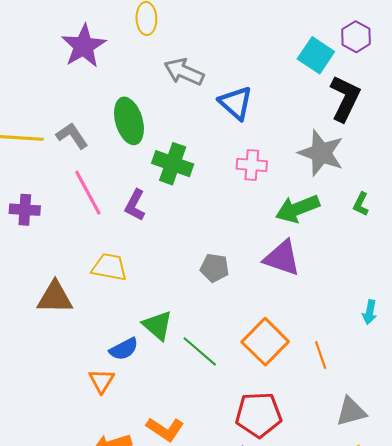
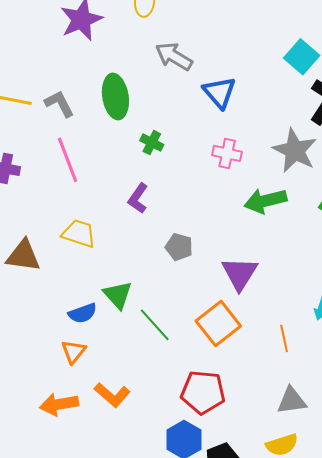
green cross: (173, 164) -> (152, 143), size x0.6
purple L-shape: (135, 205) -> (138, 198), moved
purple triangle: (282, 258) -> (240, 273), moved, turned 36
orange line: (321, 355) -> (284, 338), moved
orange triangle: (102, 381) -> (74, 352), moved

